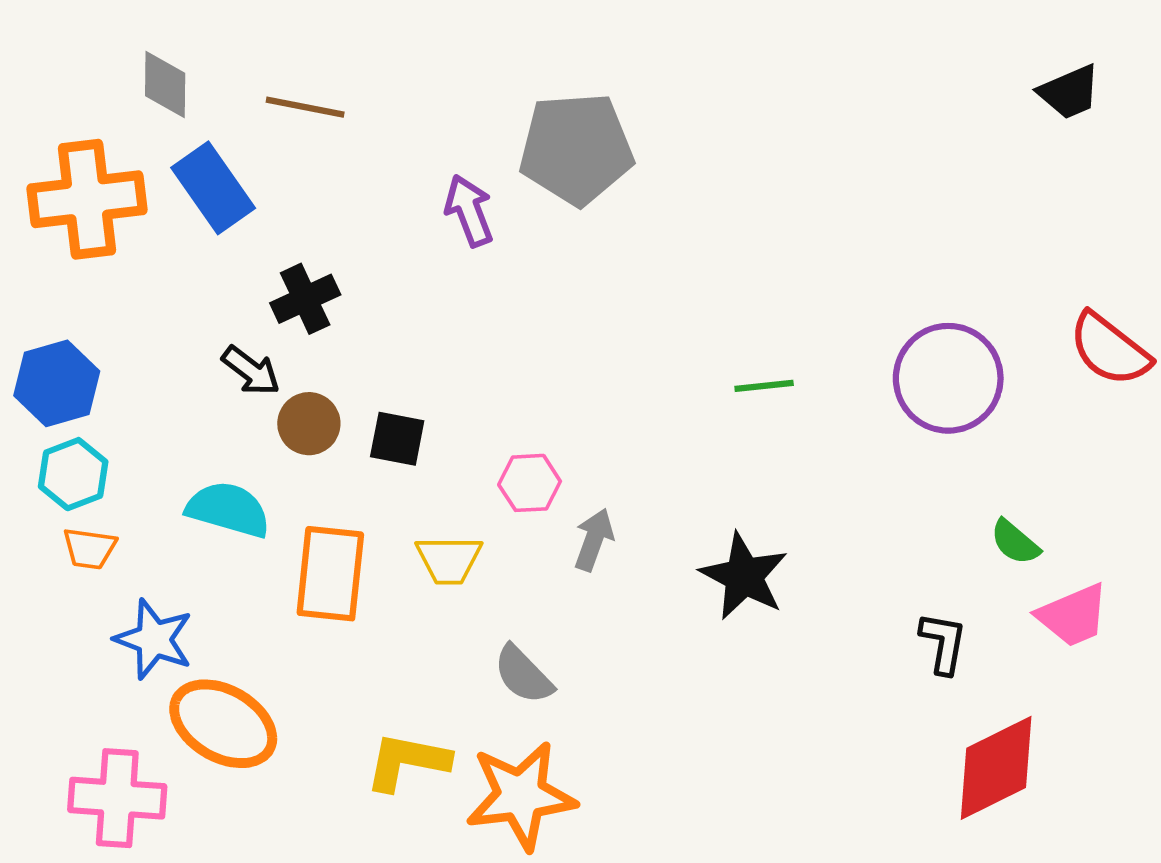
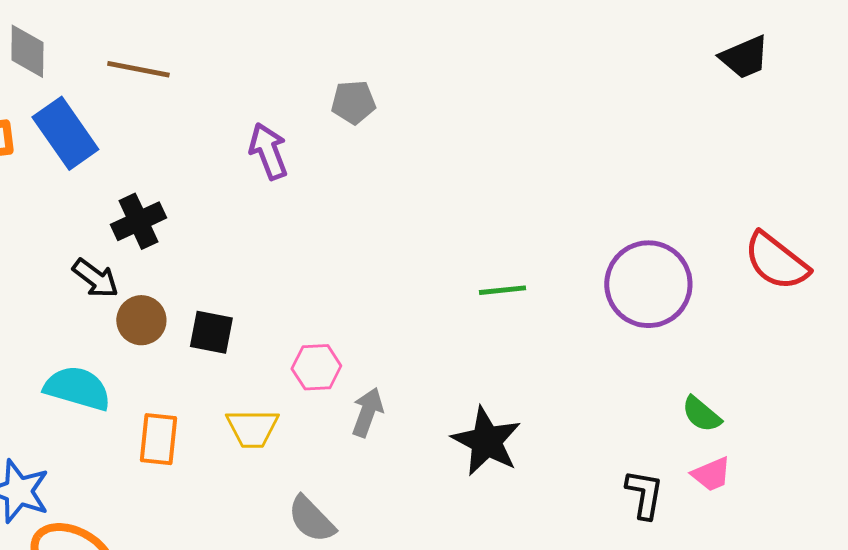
gray pentagon: (576, 149) -> (353, 102), size x0.5
orange rectangle: (330, 574) -> (158, 439), size x0.7
pink trapezoid: (1073, 615) -> (711, 474), moved, size x0.7

